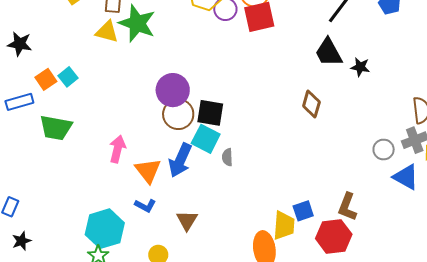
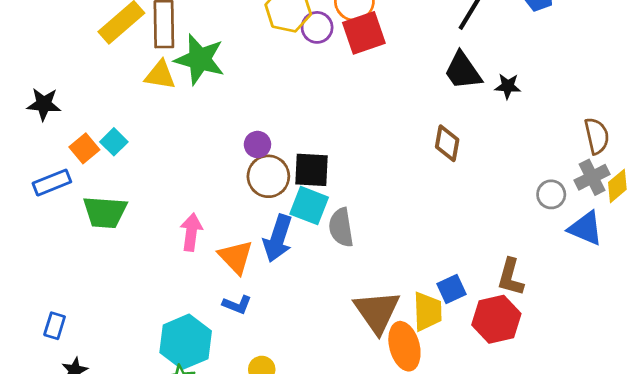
purple circle: (173, 90) -> (257, 144), size x0.6
gray semicircle: (227, 157) -> (341, 227), size x1.6
brown triangle: (187, 220) -> (377, 312), moved, size x1.6

